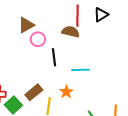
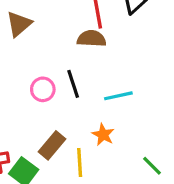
brown triangle: (26, 25) -> (19, 24), moved
pink circle: (38, 39) -> (43, 89), moved

